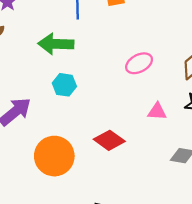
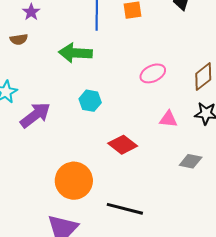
cyan hexagon: (64, 85) -> (90, 101), moved
orange circle: (54, 156) -> (74, 181), moved

